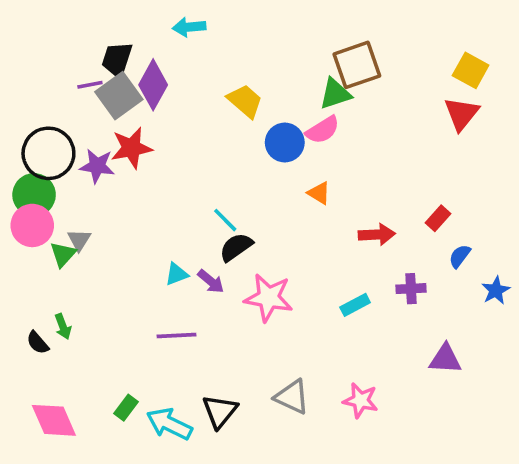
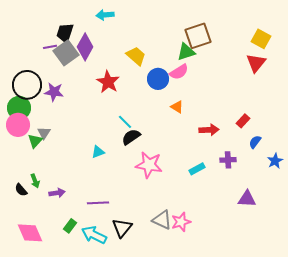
red star: (131, 148) -> (108, 82), moved, turned -30
purple arrow: (211, 281) -> (57, 193), moved, turned -49
purple line: (177, 335) -> (98, 203), moved
pink star: (361, 400) -> (181, 222), moved, turned -30

